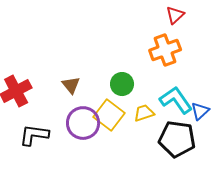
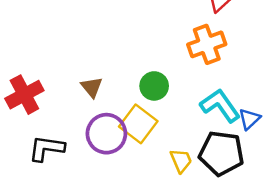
yellow trapezoid: (144, 113) -> (181, 161), moved, turned 85

